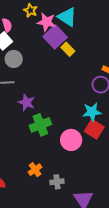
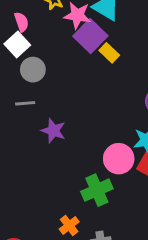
green cross: (40, 125) -> (97, 190), moved
pink circle: (71, 140) -> (119, 159), moved

